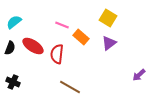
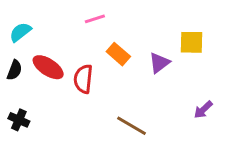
yellow square: (108, 18) -> (192, 42), moved, turned -30
pink line: (62, 25) -> (95, 19), moved, turned -40
brown line: (70, 87) -> (132, 126), moved

